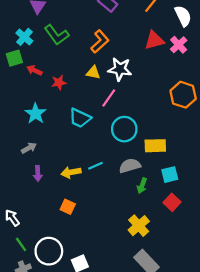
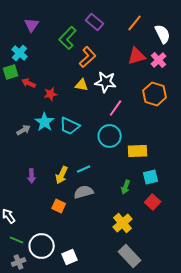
green L-shape: (57, 35) -> (68, 38), moved, turned 80
orange hexagon: (183, 95) -> (155, 94), moved
pink line: (109, 98) -> (116, 108), moved
cyan star: (36, 114) -> (45, 122), moved
gray arrow: (29, 148) -> (24, 130), moved
gray semicircle: (130, 166) -> (84, 192), moved
yellow arrow: (71, 172) -> (62, 175), turned -54
green line: (21, 244) -> (17, 240), turned -32

